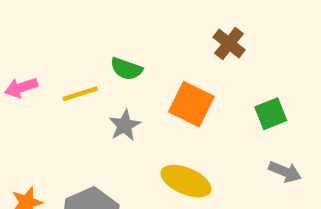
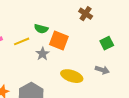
orange square: (191, 104) -> (59, 40), moved
gray arrow: (285, 172) -> (102, 70), moved

